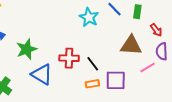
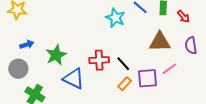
red arrow: (156, 30) -> (183, 17), moved
pink line: (148, 67) -> (169, 69), moved
orange rectangle: (92, 84) -> (125, 84), turned -32

